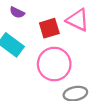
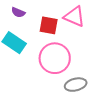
red square: (49, 28) -> (49, 25), turned 30

